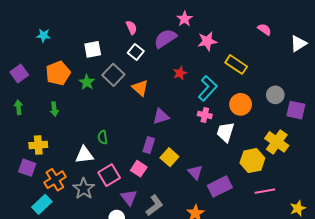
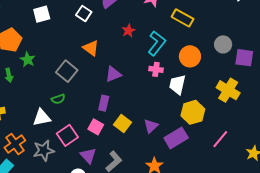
gray square: (113, 75) -> (67, 71), moved
green star: (87, 82) -> (28, 60), moved
green semicircle: (103, 137) -> (58, 99), turned -96
yellow square: (169, 157) -> (123, 124), moved
yellow hexagon: (252, 161) -> (193, 112), moved
purple triangle: (195, 172) -> (151, 126), turned 35
gray star: (84, 189) -> (44, 151), turned 30
pink line: (265, 191) -> (220, 139), turned -36

